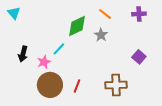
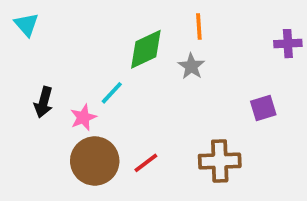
orange line: (105, 14) -> (199, 27), turned 48
purple cross: (139, 14) -> (288, 44), moved
purple square: (139, 57) -> (263, 108), turned 32
red line: (77, 86) -> (146, 163), turned 32

